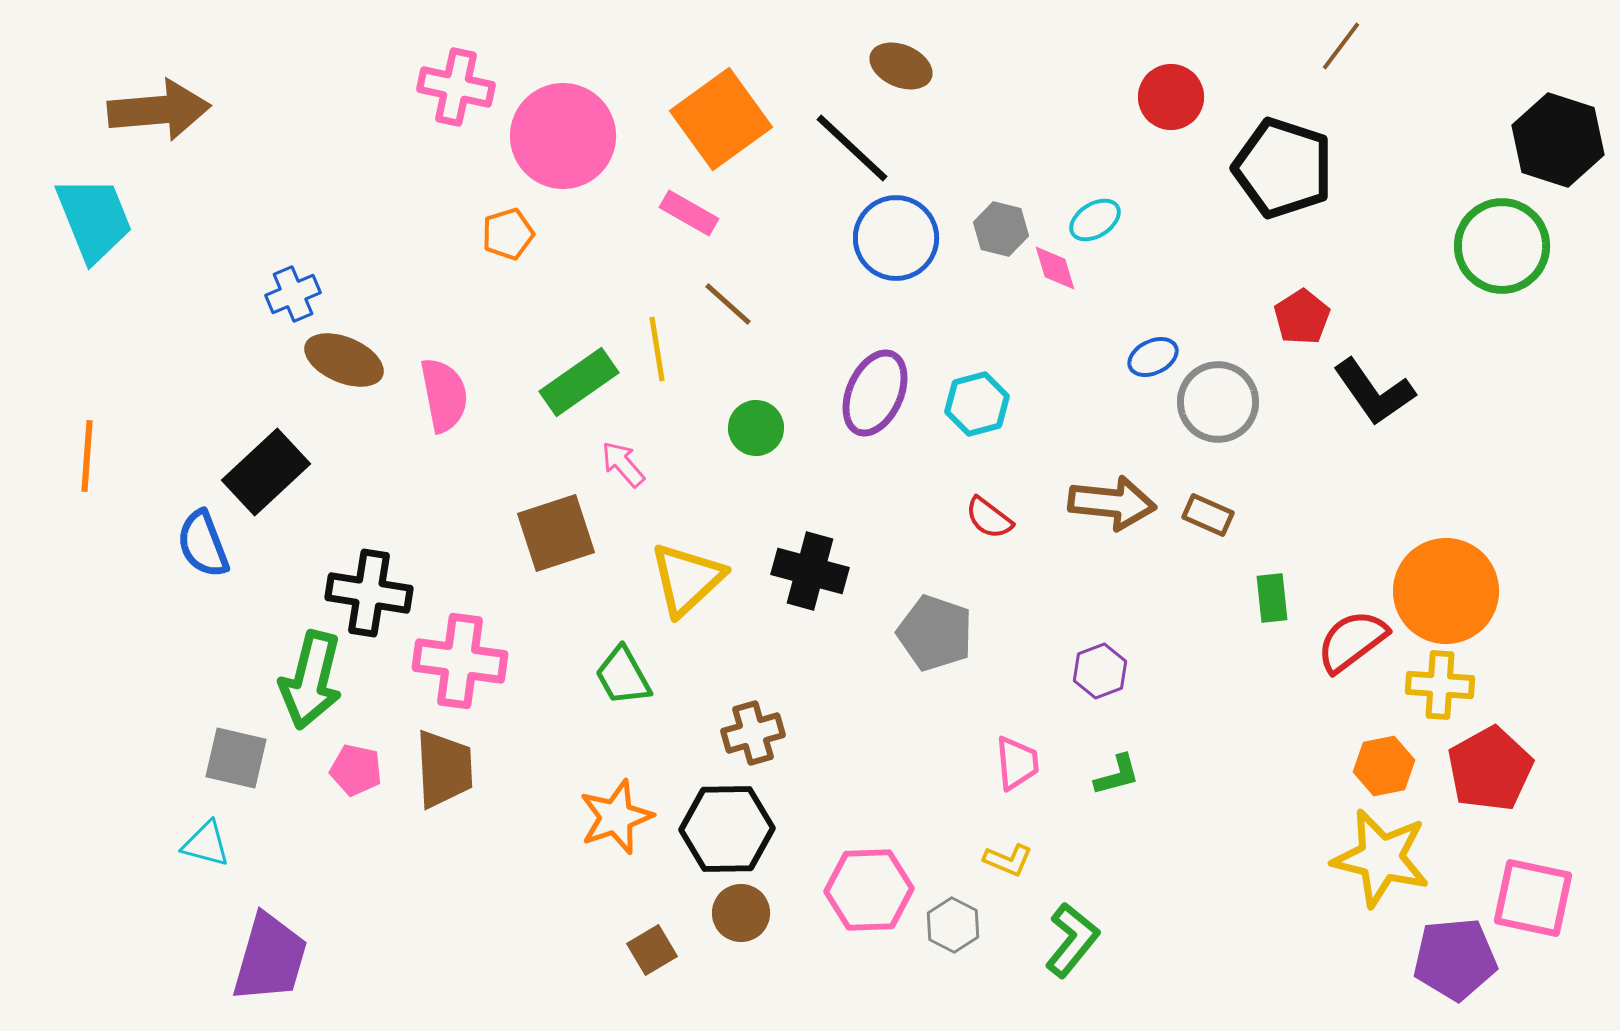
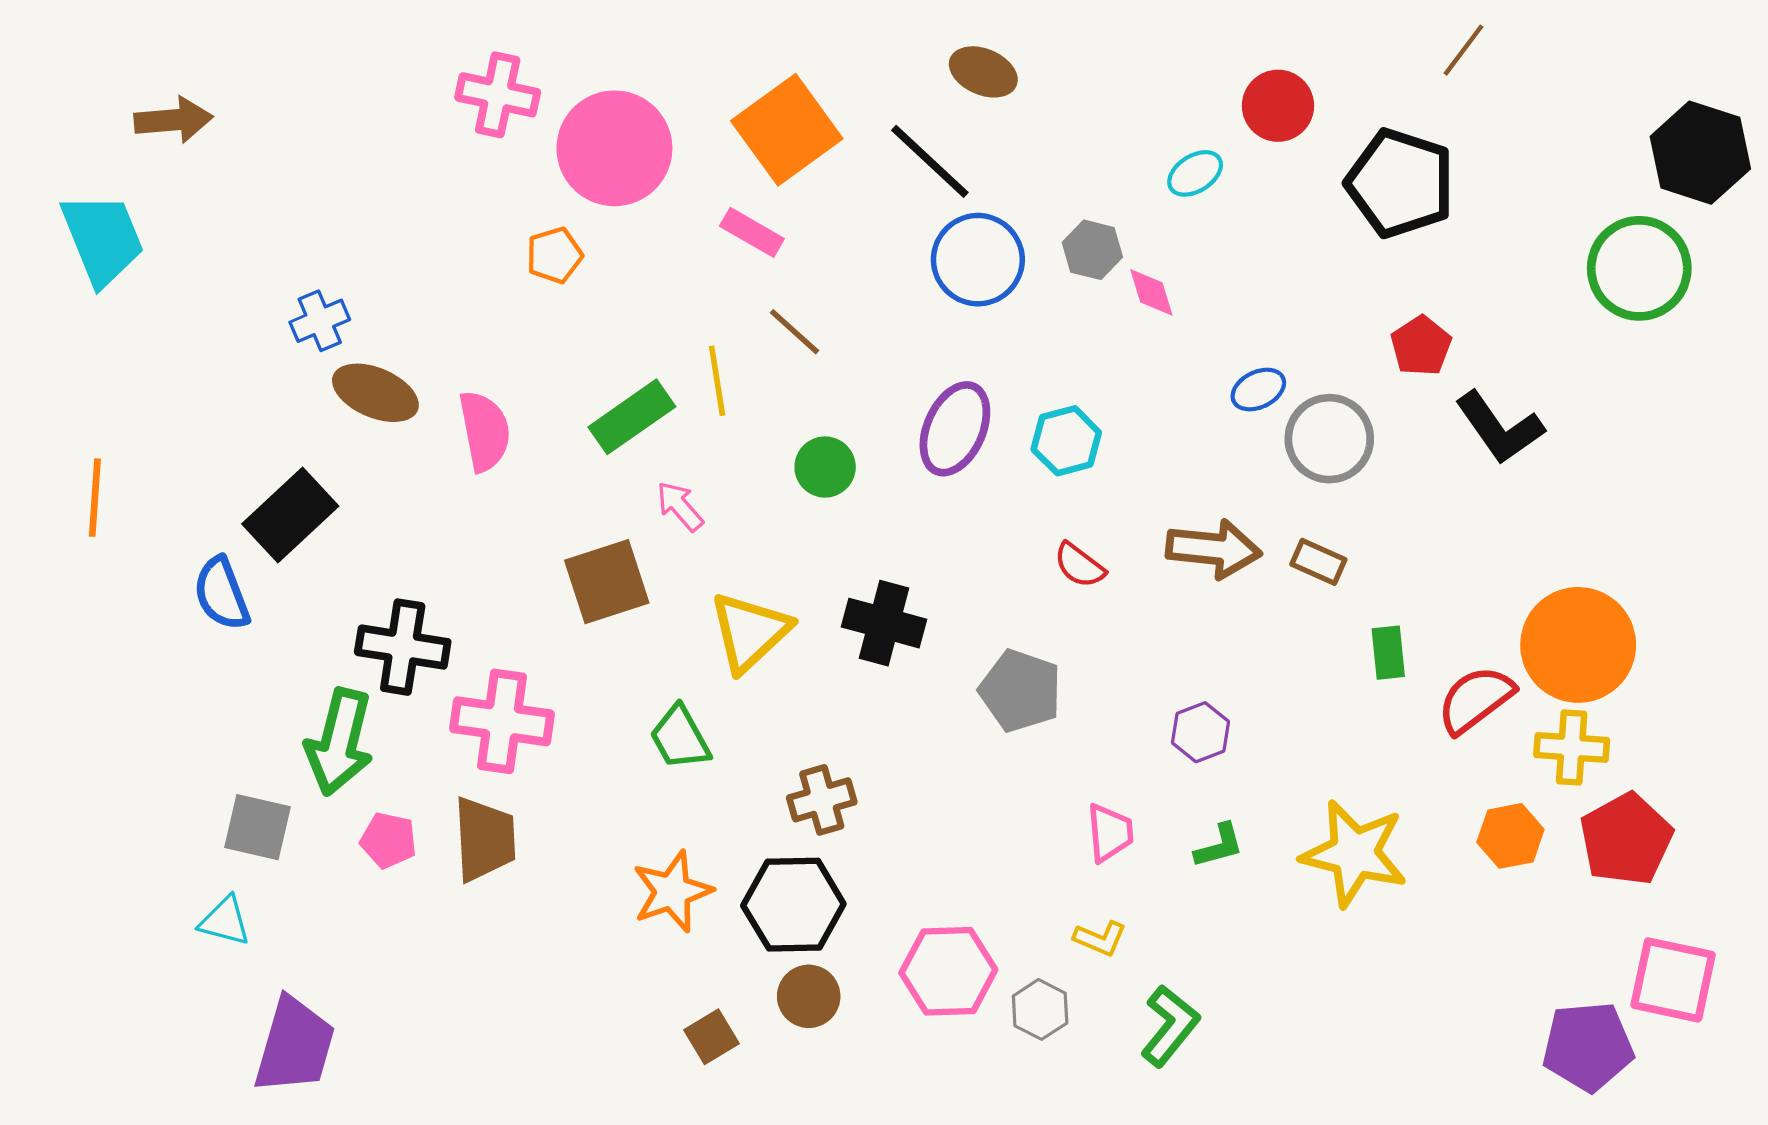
brown arrow: (159, 110) -> (173, 120), size x0.7
cyan ellipse: (1095, 220) -> (1195, 173), moved
yellow star: (1381, 858) -> (1354, 853), moved

